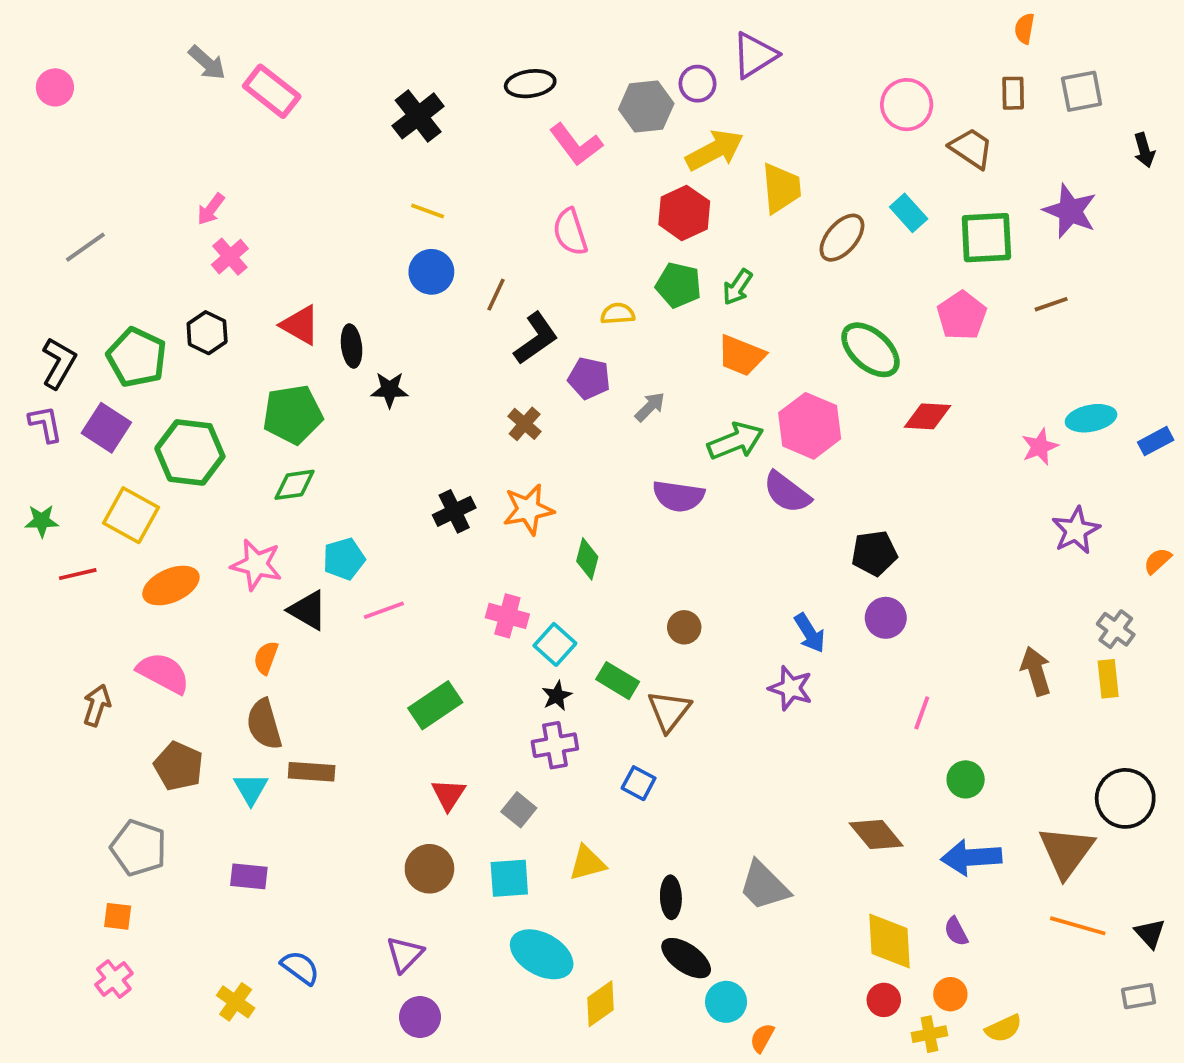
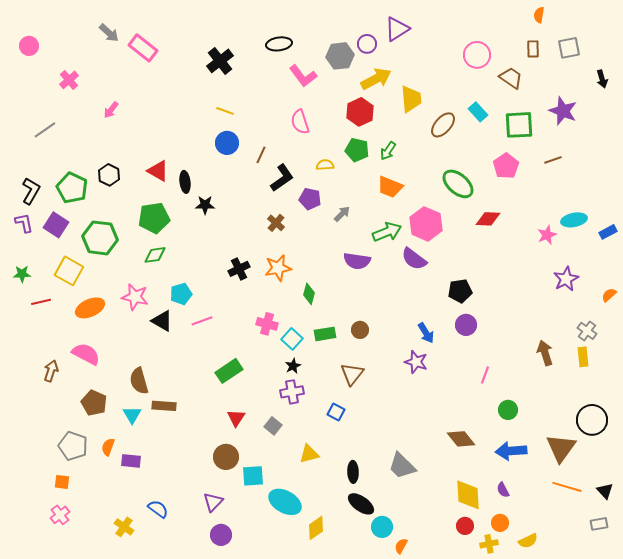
pink cross: (230, 257) -> (69, 80), moved
orange semicircle: (266, 658) -> (108, 447), moved
green rectangle: (618, 681) -> (325, 334), moved, turned -40
cyan square: (509, 878) -> (253, 476), moved

